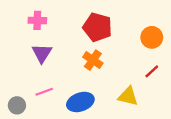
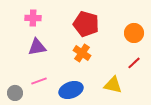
purple triangle: (42, 53) -> (37, 47), turned 48

